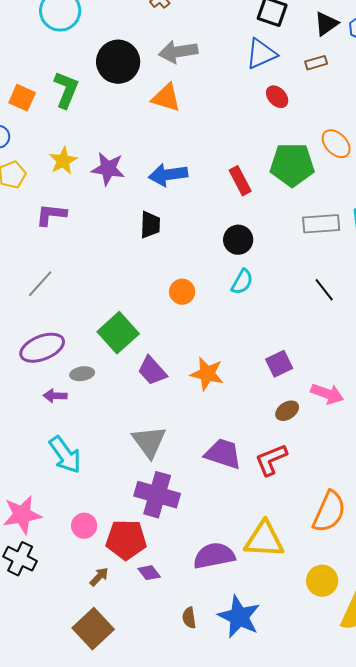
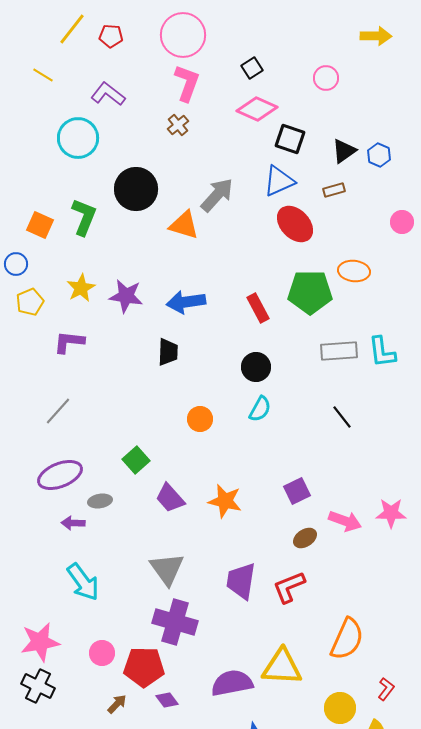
gray arrow: (178, 52) -> (217, 195), moved, turned 141
red ellipse: (277, 97) -> (295, 224), size x1.6
orange ellipse: (336, 144) -> (354, 271), turned -40
green square: (118, 333) -> (136, 460), size x0.7
purple trapezoid: (223, 454) -> (241, 581), turned -99

